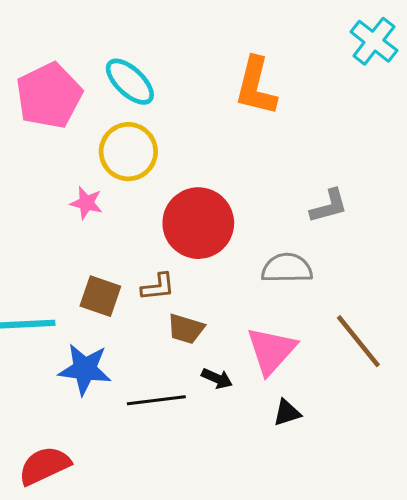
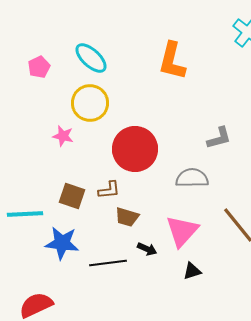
pink pentagon: (49, 96) -> (39, 67), size x0.5

